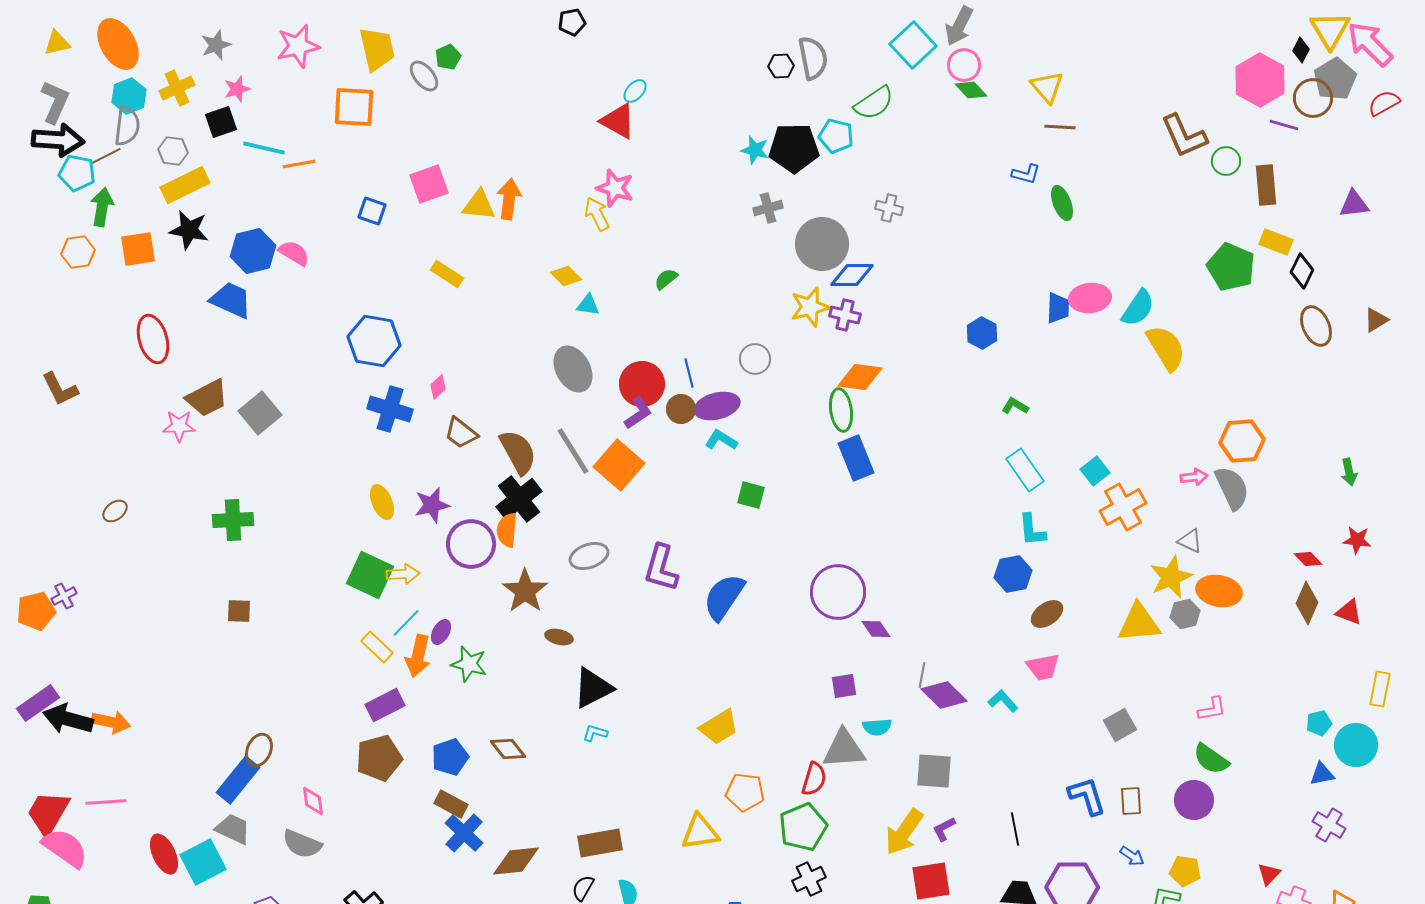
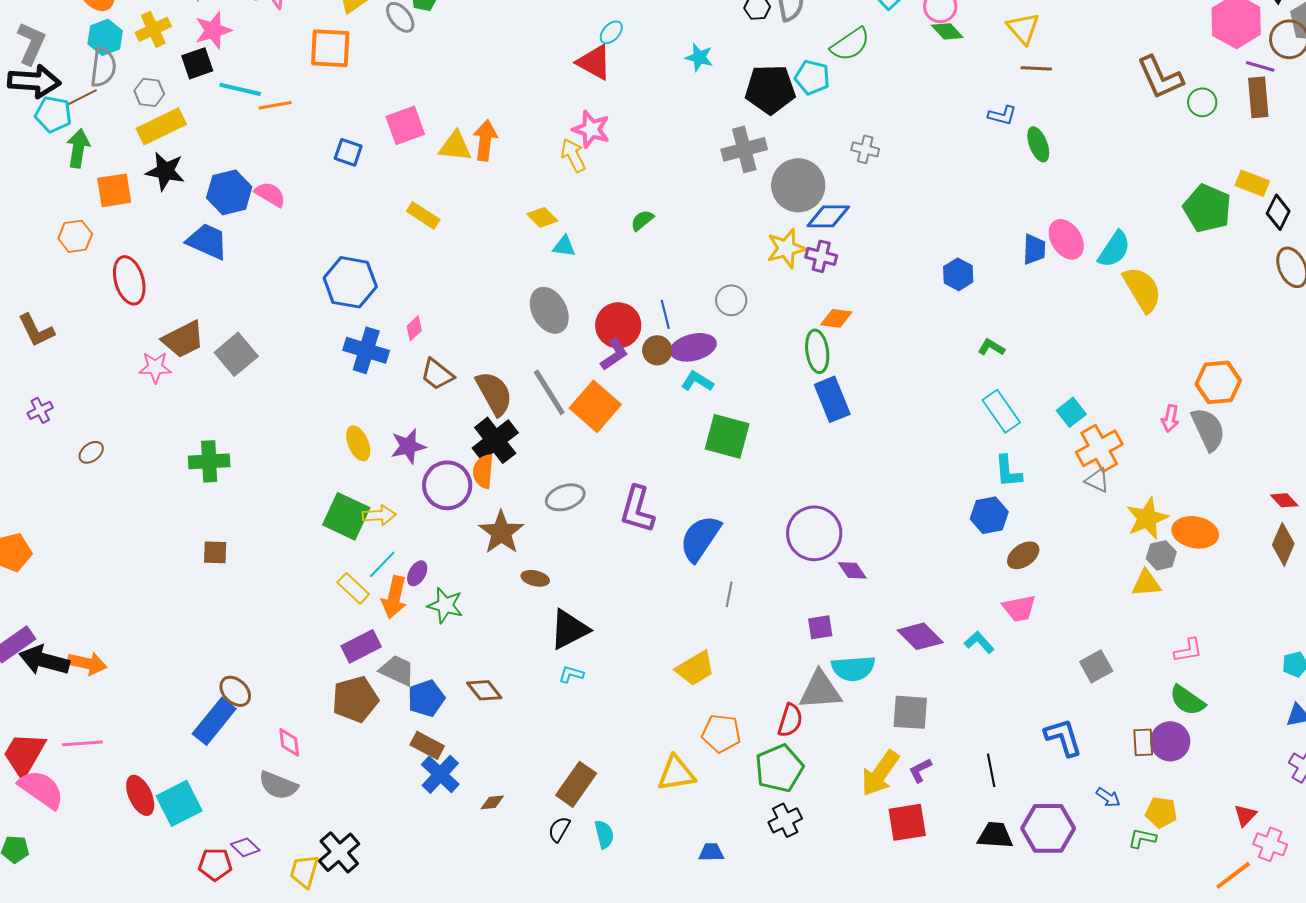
pink star: (237, 89) -> (213, 30), size x1.4
cyan star: (755, 150) -> (699, 57), moved
brown rectangle: (1266, 185) -> (1258, 97), moved
gray cross: (768, 208) -> (744, 149), size x1.5
orange hexagon: (78, 252) -> (75, 236), moved
pink ellipse: (1090, 298) -> (1066, 239), turned 63
orange diamond: (860, 377) -> (836, 318), size x0.7
pink arrow: (1194, 477) -> (1170, 418), turned 108
green square: (751, 495) -> (727, 436), size x1.6
gray triangle: (1190, 541) -> (1097, 480), moved
purple cross: (64, 596) -> (40, 410), moved
yellow triangle: (1139, 623) -> (1146, 583), moved, size x0.7
gray line: (922, 675) -> (729, 594), moved
cyan semicircle: (877, 727) -> (853, 668), size x1.5
brown ellipse: (259, 750) -> (235, 691), turned -68
brown rectangle: (1131, 801) -> (1143, 742), moved
gray trapezoid: (233, 829) -> (397, 670), moved
brown rectangle: (600, 843) -> (576, 784), turned -45
brown diamond: (516, 861) -> (492, 802), size x0.5

